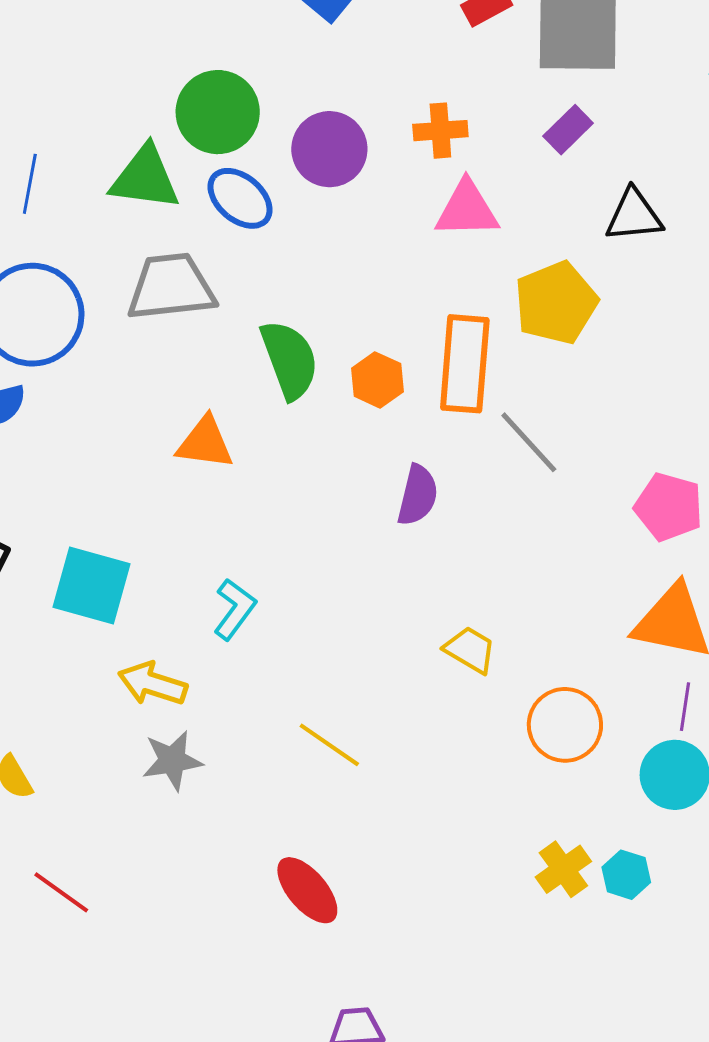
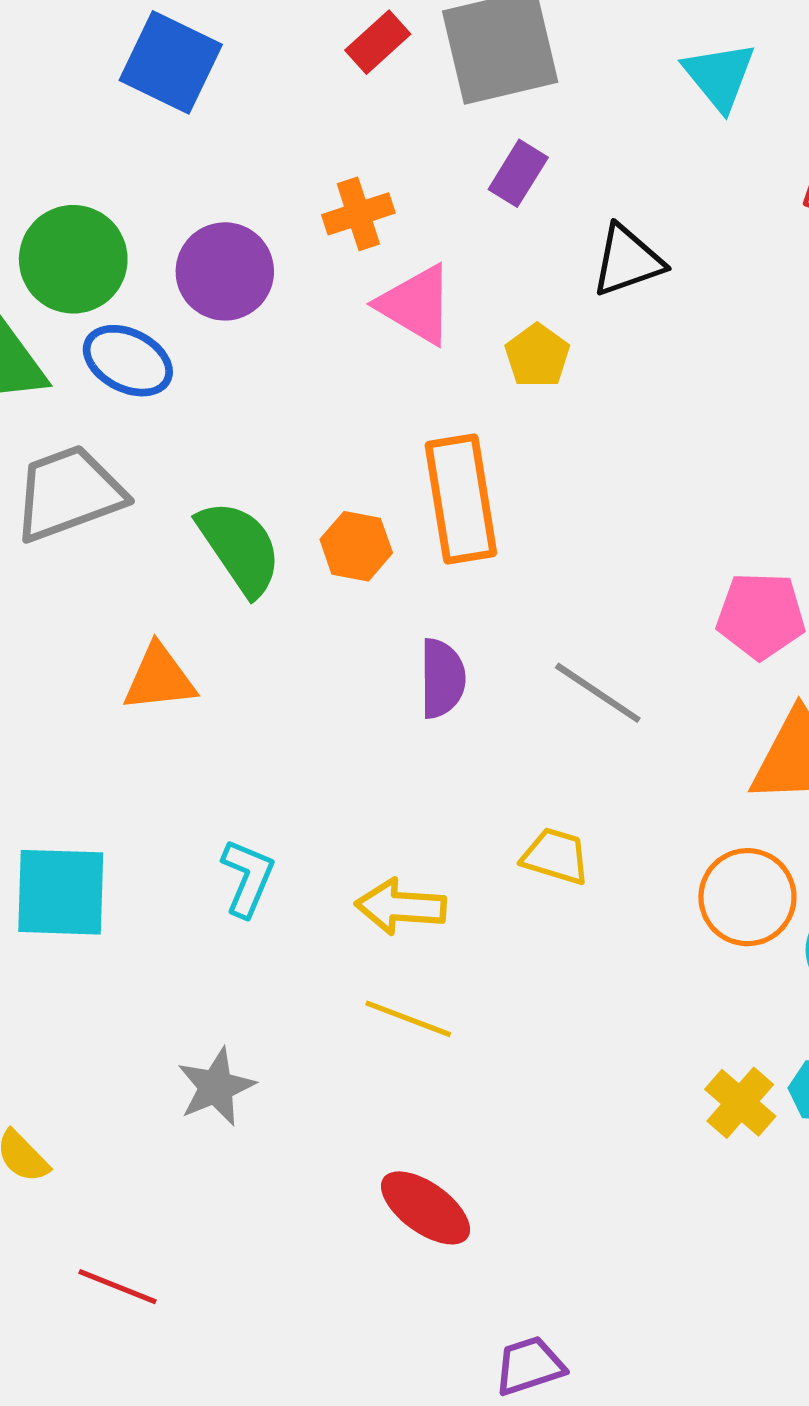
pink triangle: (467, 209) -> (416, 305), turned 46
yellow pentagon: (556, 303) -> (537, 356), moved, size x0.6
gray line: (529, 442) -> (598, 693), moved
yellow arrow: (152, 684) -> (401, 907), moved
orange circle: (565, 725) -> (747, 897), moved

